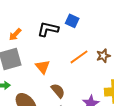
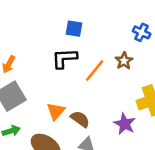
black L-shape: (48, 29) -> (64, 58), moved
orange triangle: (43, 67) -> (56, 111), moved, turned 35

